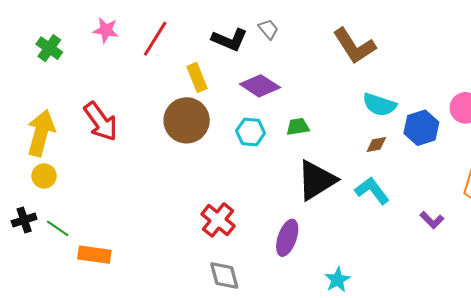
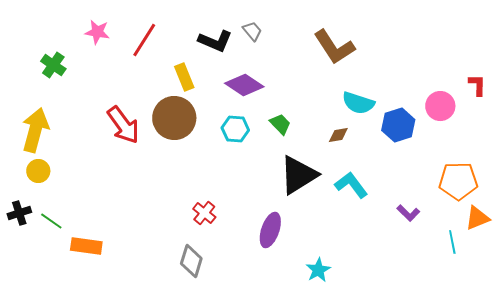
green cross: (49, 48) -> (53, 65), moved
red arrow: (101, 121) -> (123, 125), moved
green trapezoid: (298, 127) -> (280, 124), turned 55
brown diamond: (376, 145) -> (338, 135), moved
red cross: (218, 220) -> (204, 213), size x0.7
gray diamond: (224, 276) -> (191, 261), moved, turned 32

